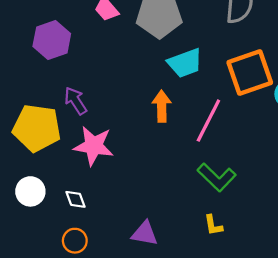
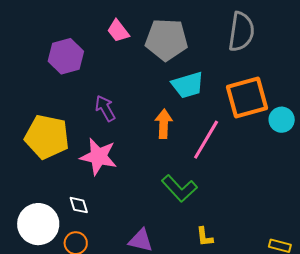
purple arrow: (76, 101) -> (105, 108), moved
green L-shape: (217, 177) -> (179, 188), moved
white circle: (30, 191) -> (38, 224), moved, size x1.5

